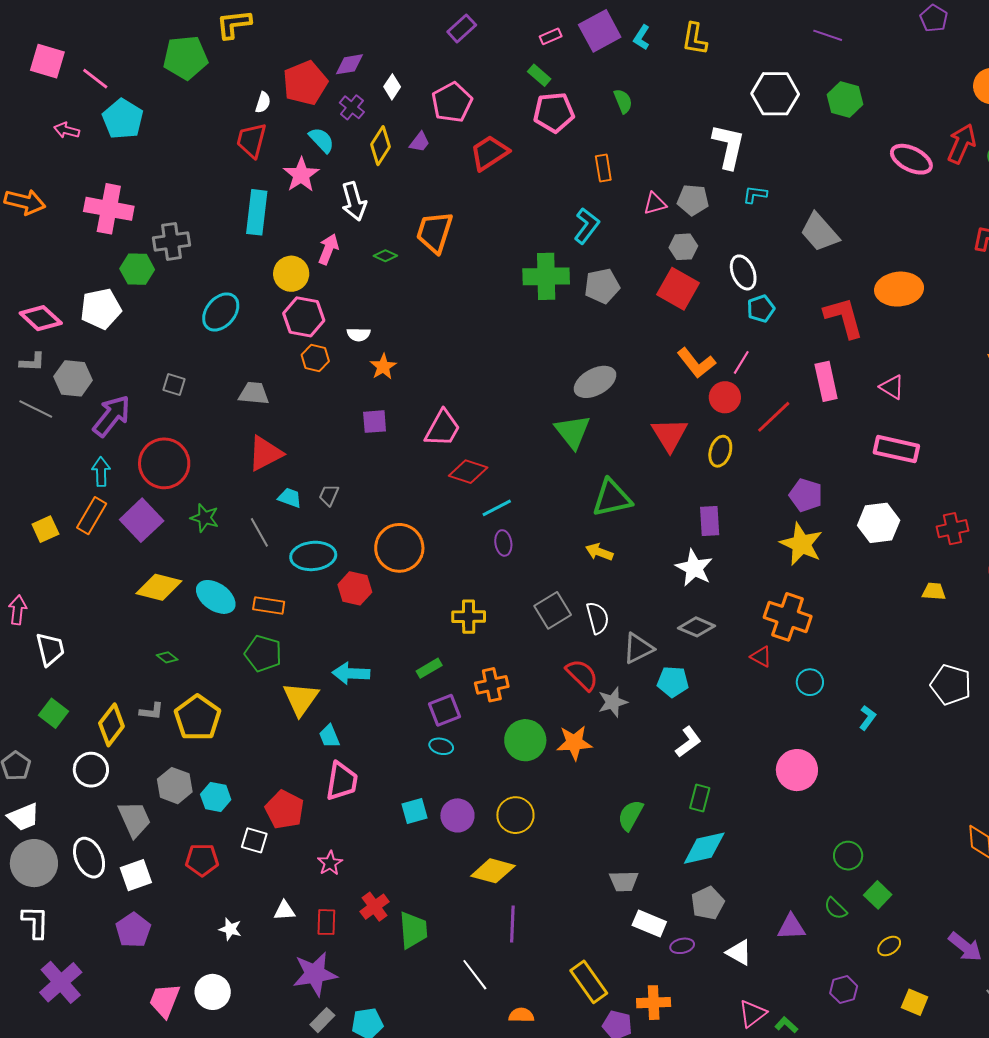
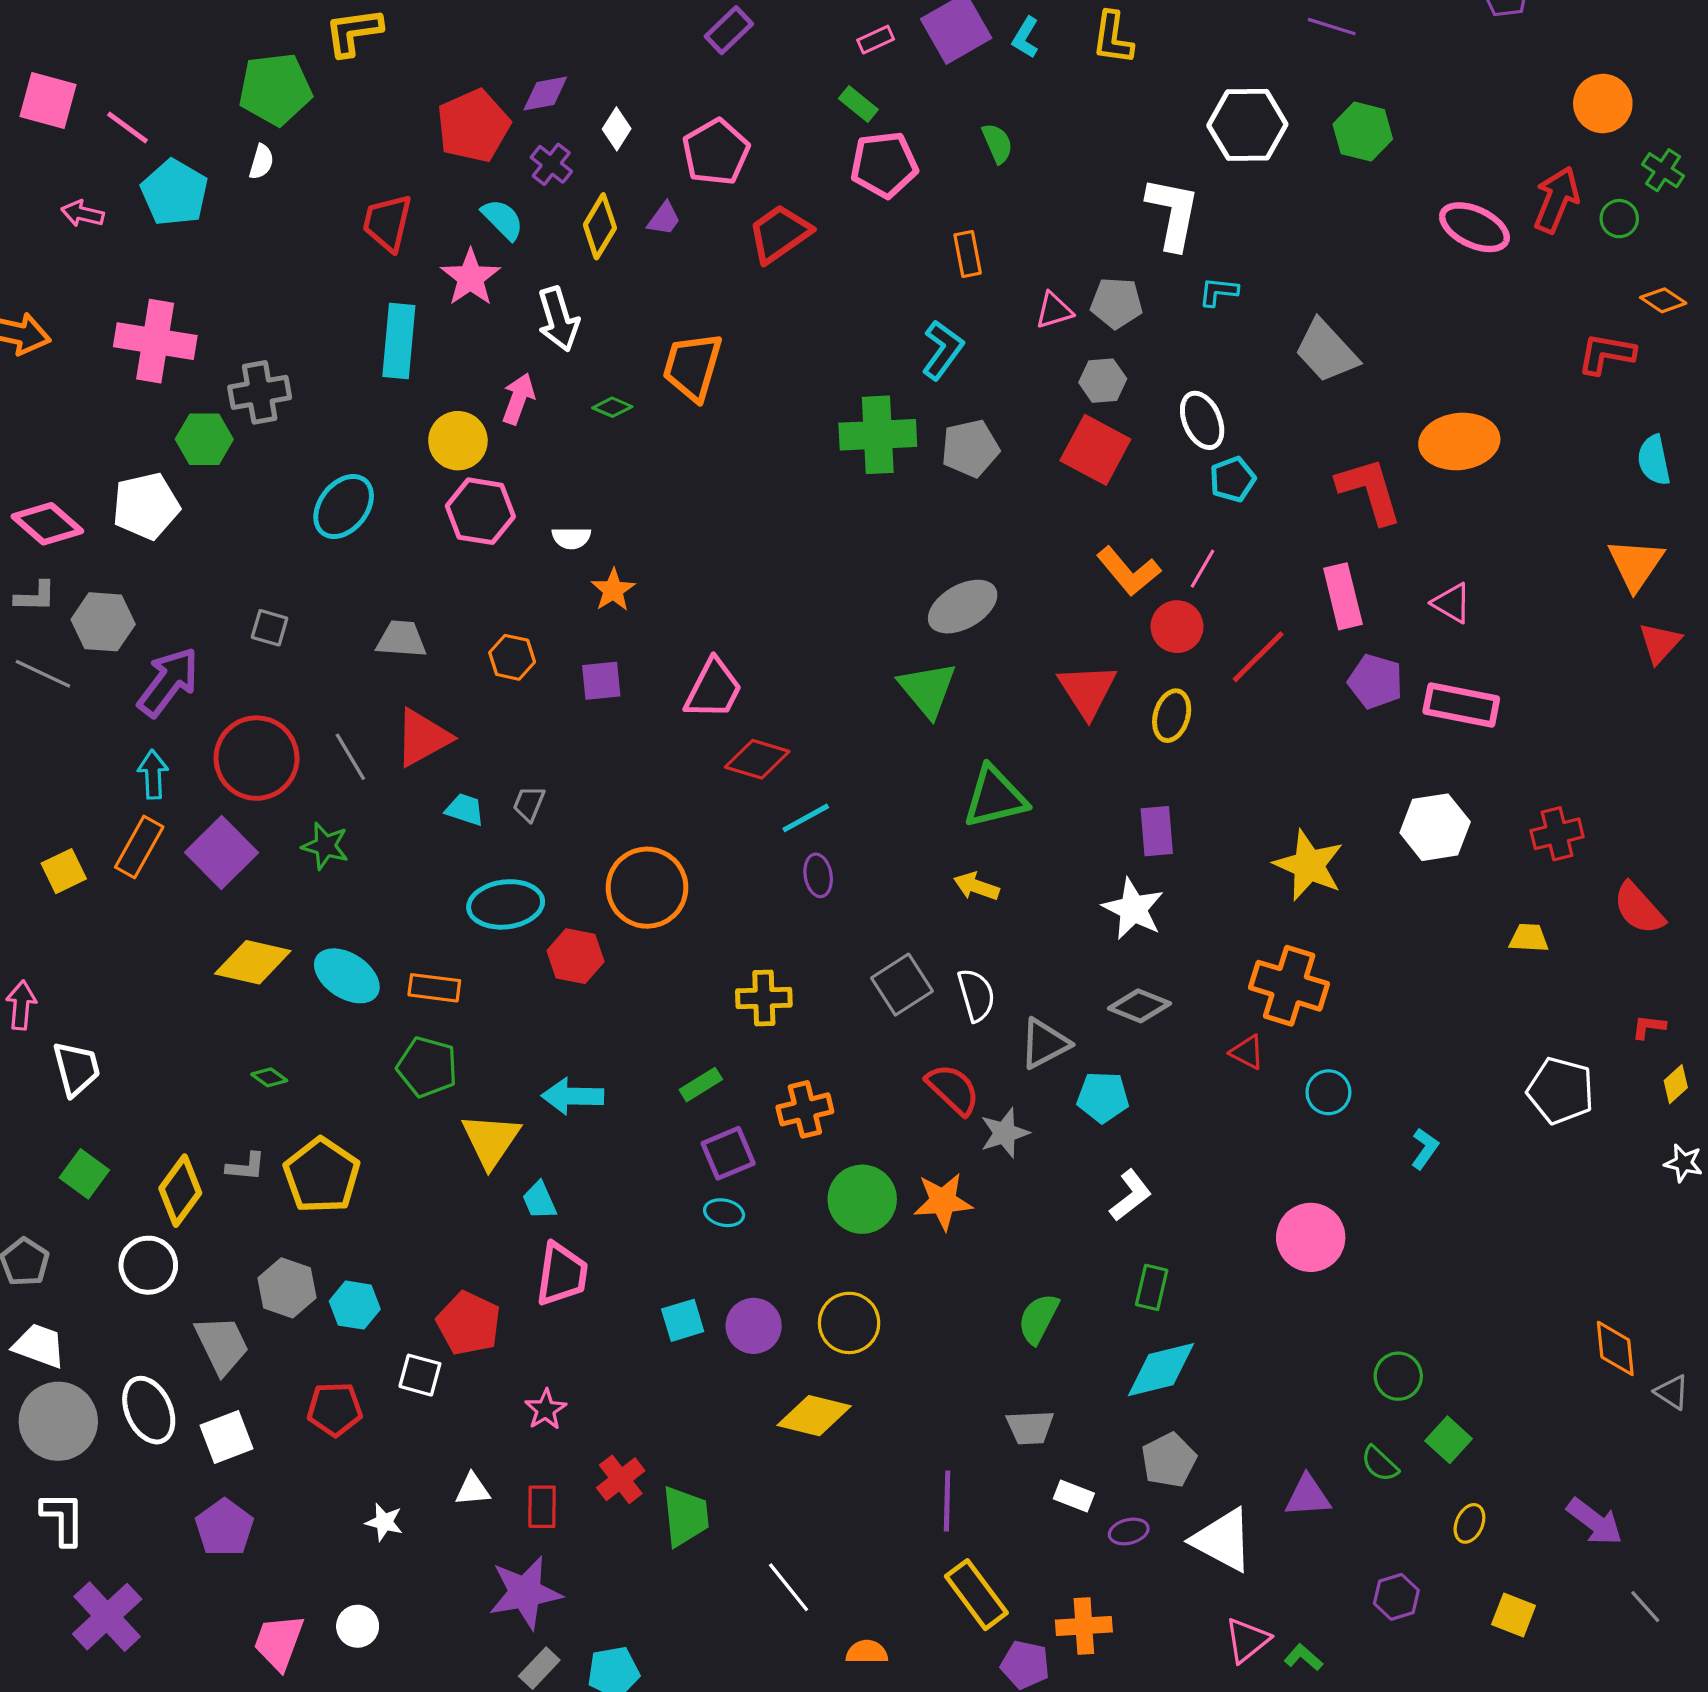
white semicircle: (263, 102) -> (261, 162), moved
orange hexagon: (315, 358) -> (512, 657), moved
purple pentagon: (806, 495) -> (1375, 681), moved
gray line: (259, 532) -> (350, 757), moved
white trapezoid: (23, 817) -> (39, 1346), turned -136
white rectangle: (649, 923) -> (1074, 1496), size x0.7
purple line: (512, 924) -> (947, 1501), moved
yellow ellipse: (889, 946) -> (1469, 1523), turned -30
white triangle: (739, 952) -> (1223, 1540), size x1.5
white circle: (213, 992) -> (358, 1626), size x0.7

